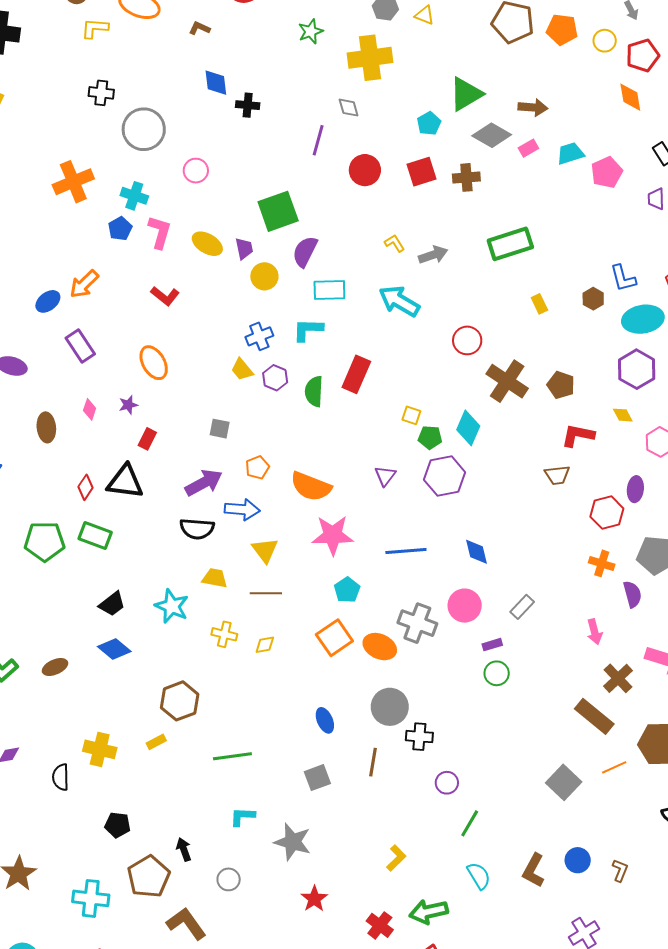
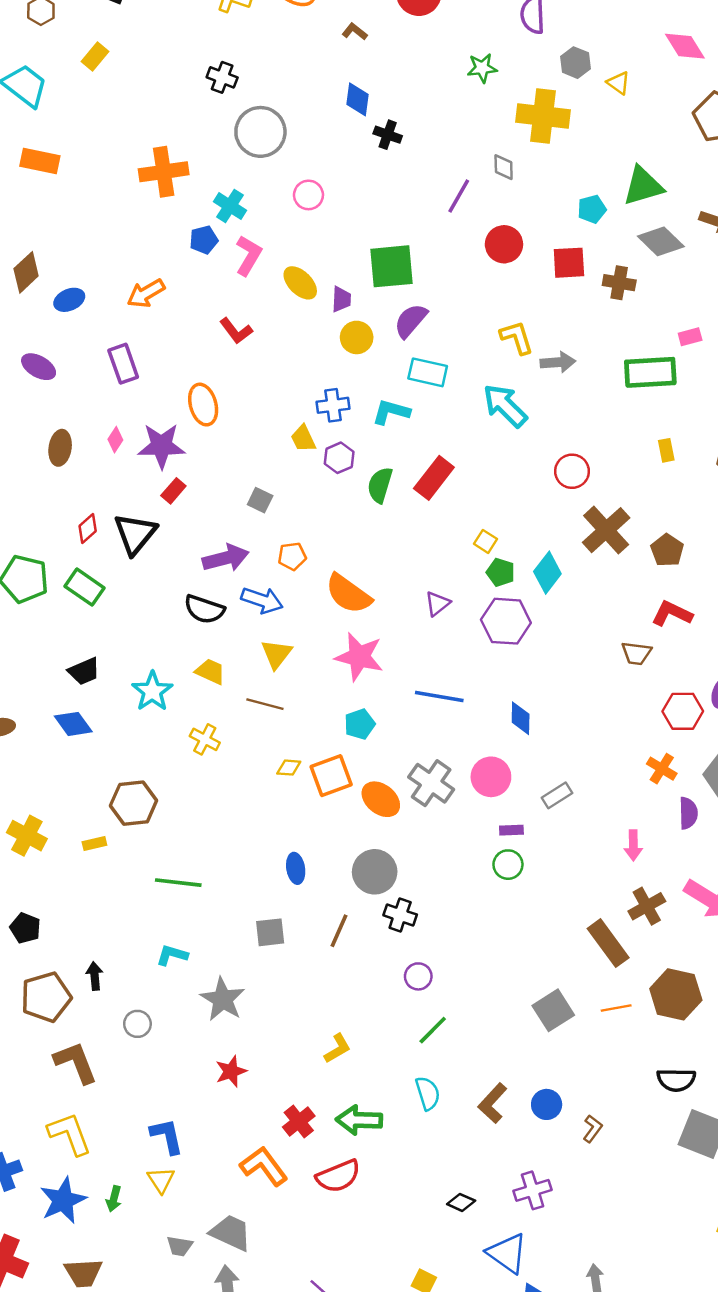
pink rectangle: (528, 148) -> (690, 337), moved
yellow L-shape: (394, 243) -> (517, 337), size x1.5
blue ellipse: (48, 301) -> (69, 300), moved
purple star: (128, 405) -> (161, 446), size x2.0
black triangle: (125, 482) -> (135, 534), turned 48
yellow diamond: (265, 645) -> (289, 768), moved

